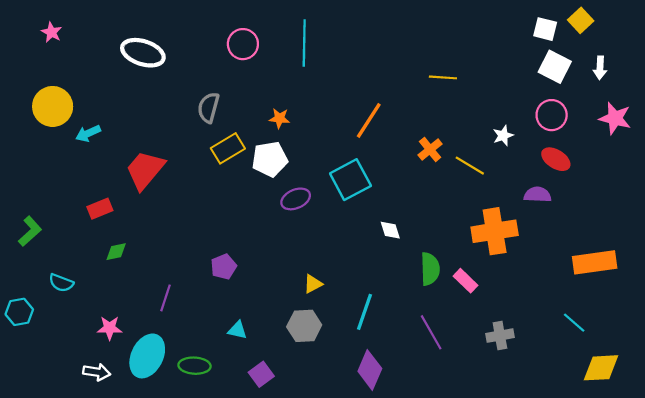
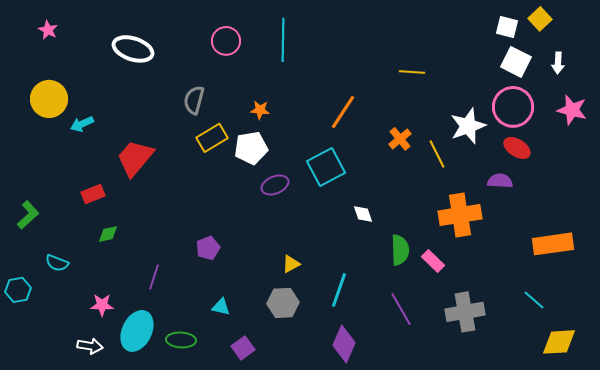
pink circle: (552, 115) -> (513, 107), size x1.4
white star: (503, 135) -> (468, 126), size x1.8
yellow line: (470, 166) -> (437, 154), turned 32
gray cross: (500, 336) -> (465, 312), size x1.5

